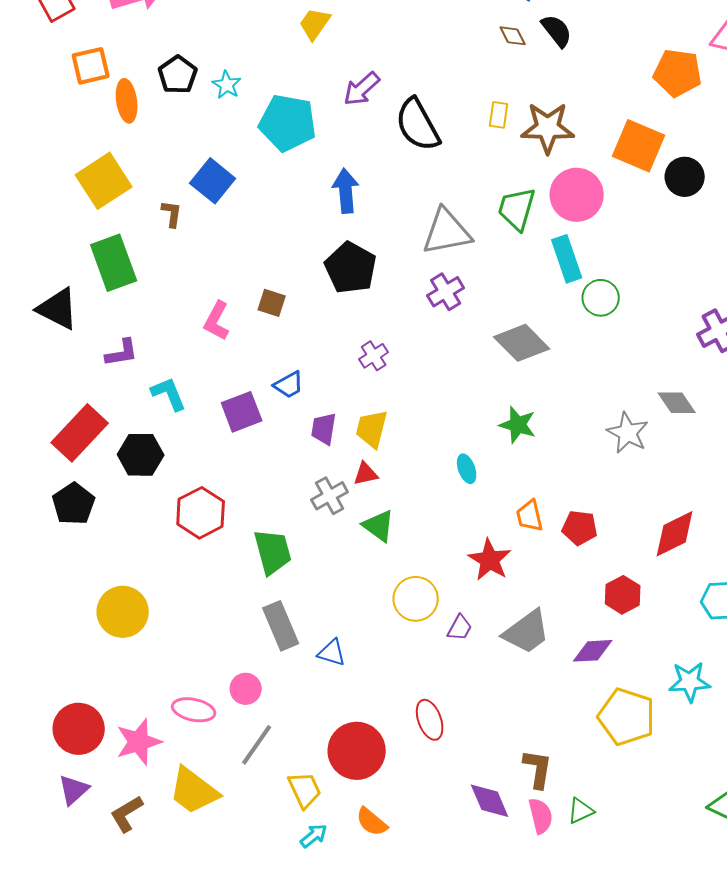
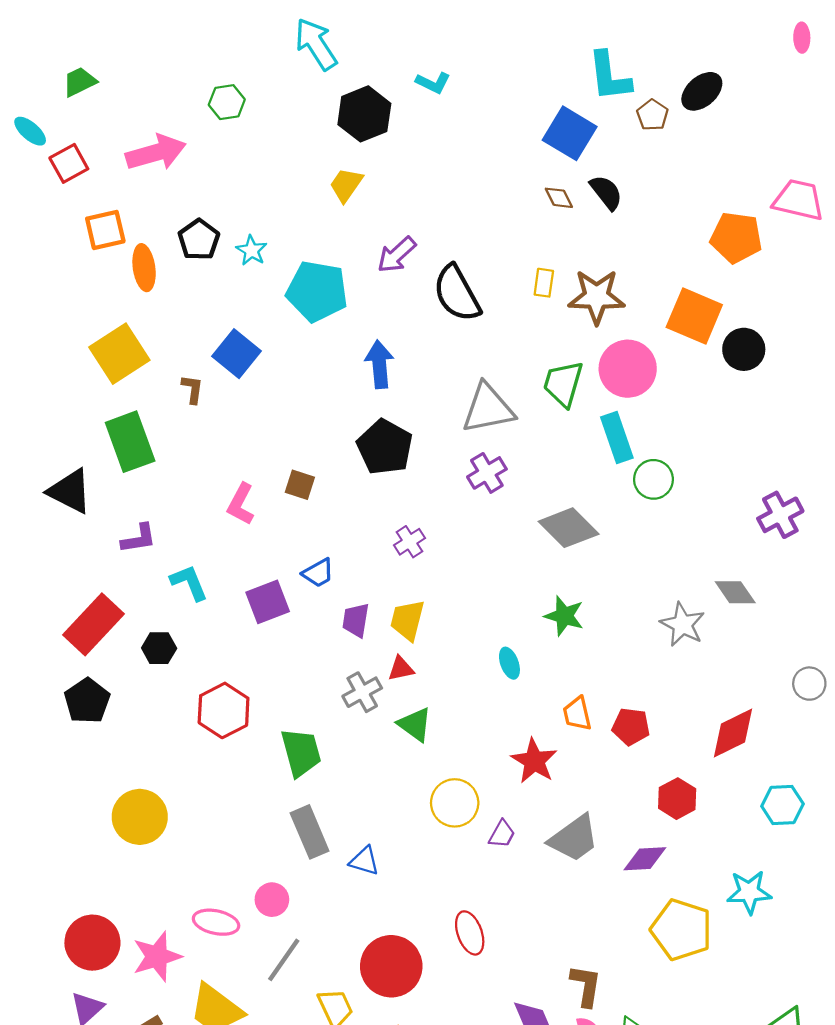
black hexagon: (141, 455) -> (159, 648), size x0.7

